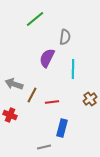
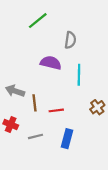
purple semicircle: (47, 58) -> (51, 63), turned 78
brown line: (32, 95) -> (35, 103), turned -35
gray line: (44, 147) -> (36, 136), moved

